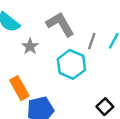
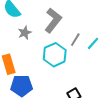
gray L-shape: (60, 24) -> (53, 20), turned 55

